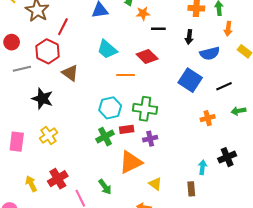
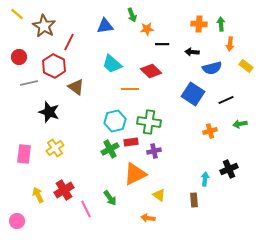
black arrow: (189, 37) -> (192, 52), turned 88

